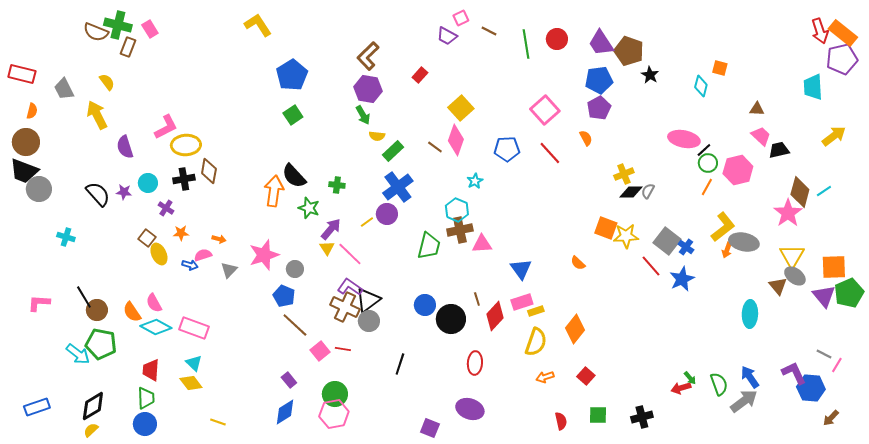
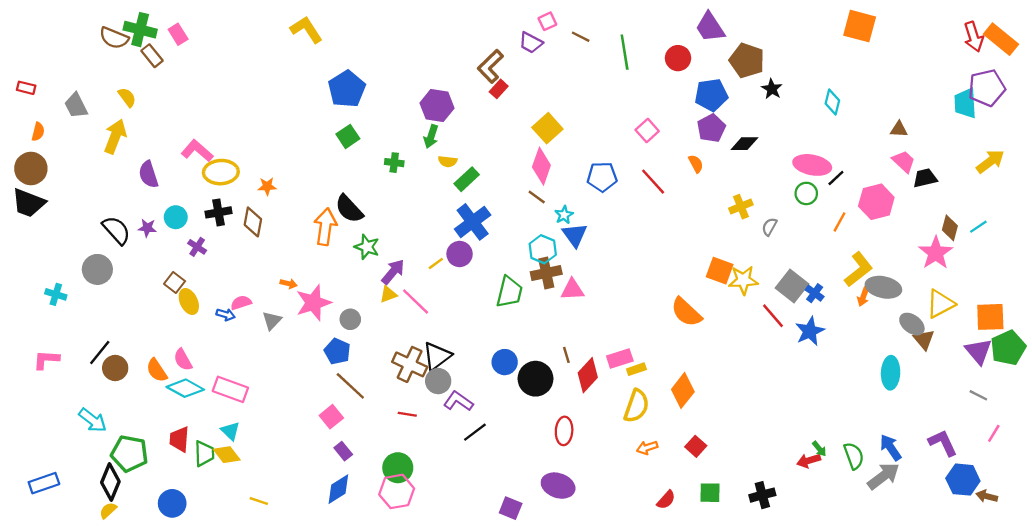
red circle: (557, 39) -> (678, 58), moved
purple trapezoid: (601, 43) -> (710, 27), moved
brown rectangle: (128, 47) -> (152, 56), turned -60
brown L-shape: (368, 56) -> (490, 66), moved
purple pentagon: (842, 59) -> (987, 88), moved
orange square: (720, 68) -> (860, 26), moved, size x1.8
red rectangle: (22, 74) -> (26, 88), size x0.6
pink square: (545, 110) -> (647, 131), size x0.7
yellow arrow: (97, 115) -> (115, 136), turned 48
green arrow: (363, 115) -> (431, 136), turned 48
pink L-shape: (166, 127) -> (197, 151), turned -112
brown line: (435, 147) -> (537, 197), moved
green circle: (708, 163) -> (806, 193), moved
brown diamond: (209, 171) -> (253, 222), moved
green cross: (337, 185) -> (394, 163), moved
gray circle: (39, 189) -> (97, 269), moved
black diamond: (631, 192) -> (745, 144), moved
brown diamond: (800, 192) -> (950, 228), size x0.7
orange star: (181, 233) -> (267, 186), moved
cyan cross: (66, 237) -> (56, 294), moved
orange arrow: (219, 239) -> (289, 284), moved
yellow triangle: (327, 248) -> (388, 294), turned 42
yellow triangle: (792, 256) -> (940, 304), turned 32
orange semicircle: (578, 263) -> (686, 312), size x1.8
blue triangle: (521, 269) -> (575, 235), moved
gray ellipse: (795, 276) -> (912, 324), moved
purple L-shape: (350, 287) -> (458, 401), moved
black line: (84, 297) -> (100, 353), turned 70
green pentagon: (101, 344) -> (129, 453), moved
pink square: (320, 351) -> (331, 417), moved
gray line: (824, 354) -> (978, 395), moved
black line: (400, 364) -> (475, 432), turned 35
blue hexagon: (811, 388) -> (963, 480), moved
green trapezoid: (146, 398) -> (204, 453), moved
black diamond: (93, 406) -> (110, 482), turned -36
brown arrow: (831, 418) -> (987, 496), turned 60
red semicircle: (561, 421) -> (666, 500), turned 54

